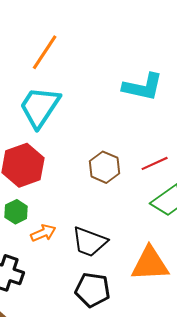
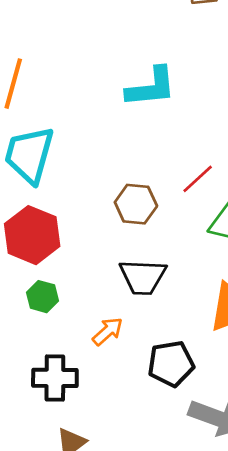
orange arrow: (43, 233) -> (108, 331), moved
black trapezoid: (90, 242) -> (143, 277), moved

